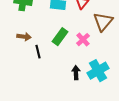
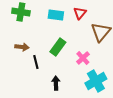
pink cross: (83, 40) -> (83, 58), moved
black arrow: (76, 73) -> (56, 83), moved

